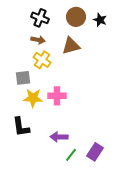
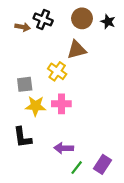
brown arrow: (38, 40) -> (23, 27), moved
yellow cross: (42, 60) -> (57, 71), moved

